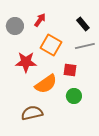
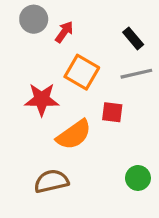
gray circle: (15, 26) -> (34, 19), moved
green circle: (74, 96) -> (138, 178), moved

